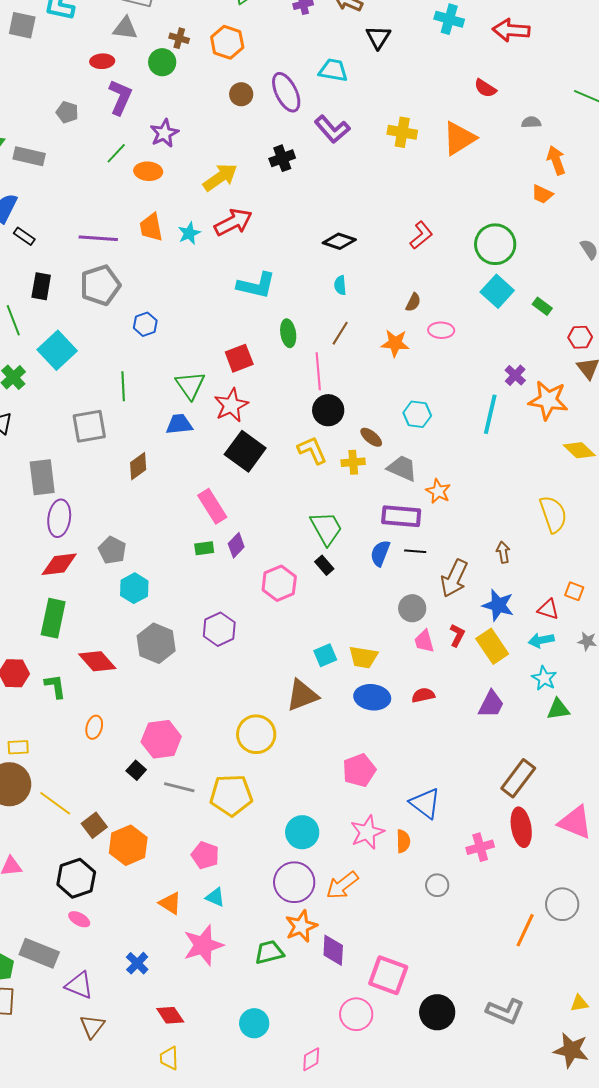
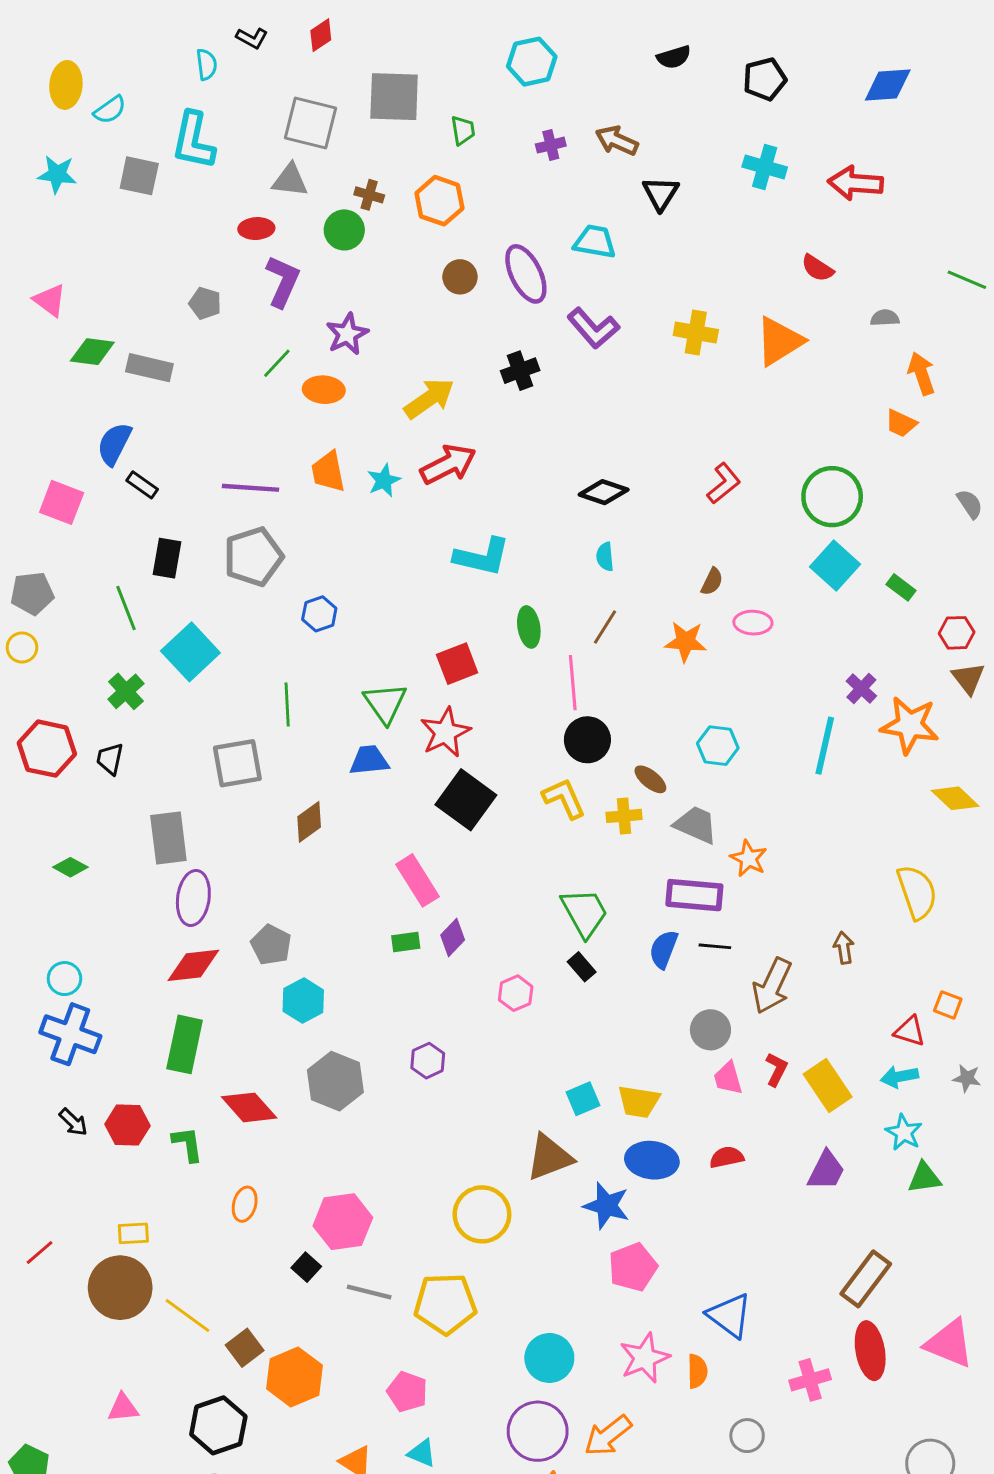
pink hexagon: (279, 583) -> (516, 993), size x0.7
blue star: (498, 605) -> (606, 1206), moved
purple hexagon: (219, 629) -> (428, 1061), size x0.7

